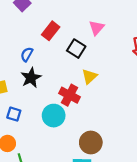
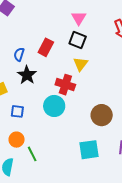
red rectangle: (51, 31) -> (46, 47), moved
black square: (76, 49) -> (78, 40), moved
brown circle: (91, 143) -> (102, 115), moved

